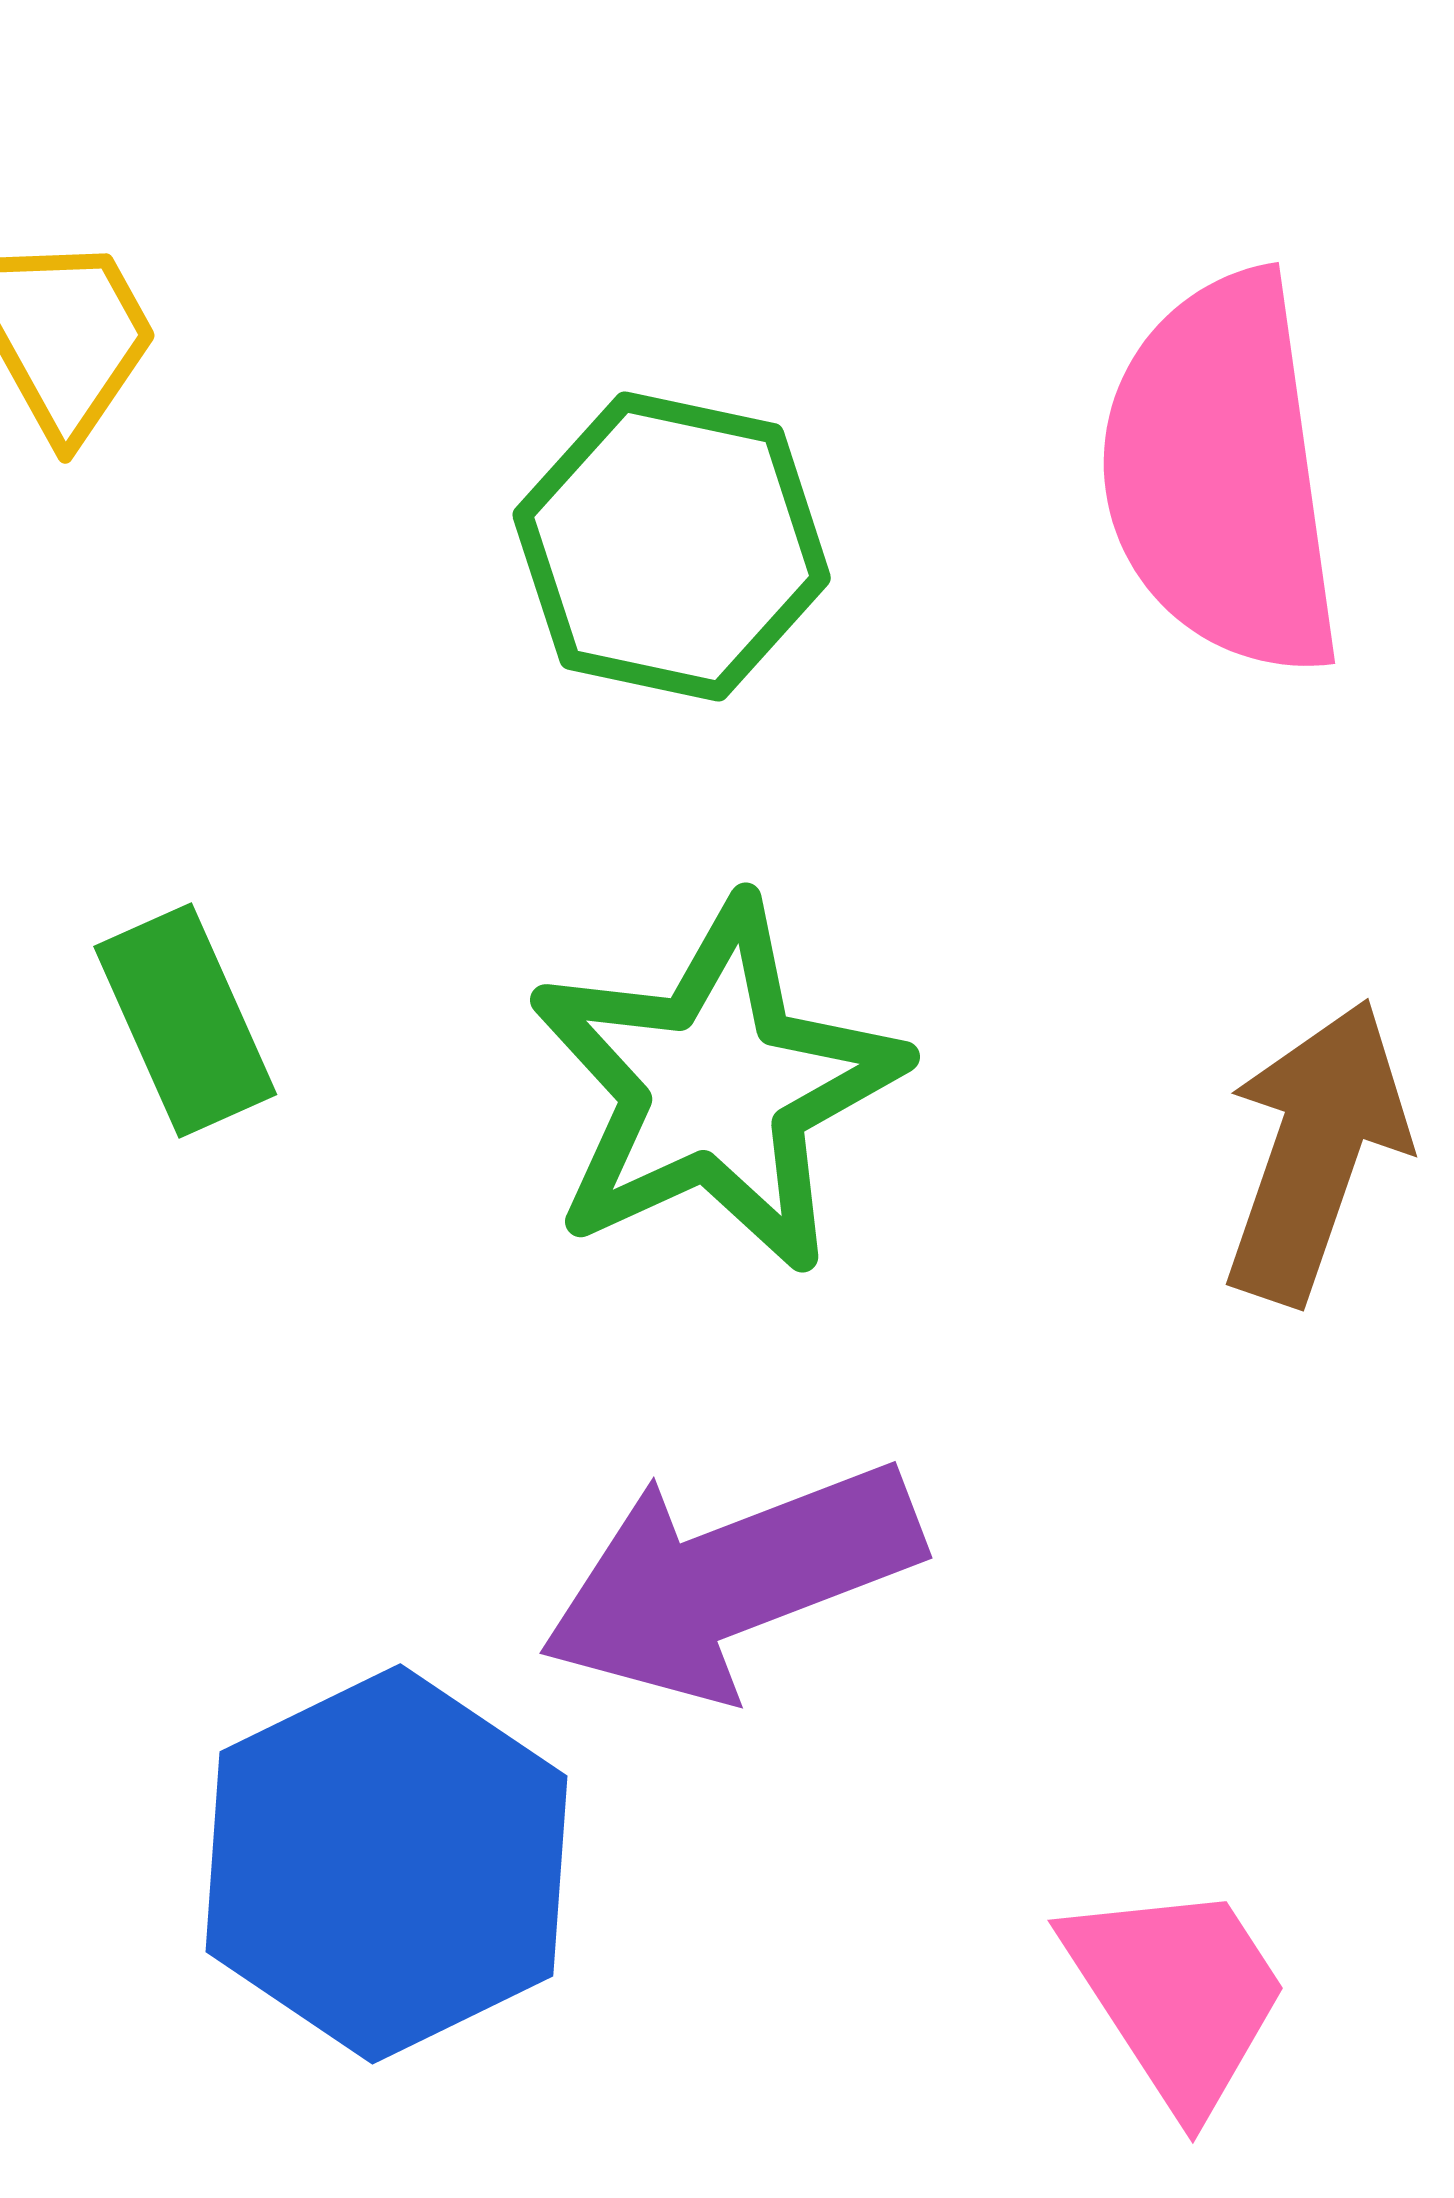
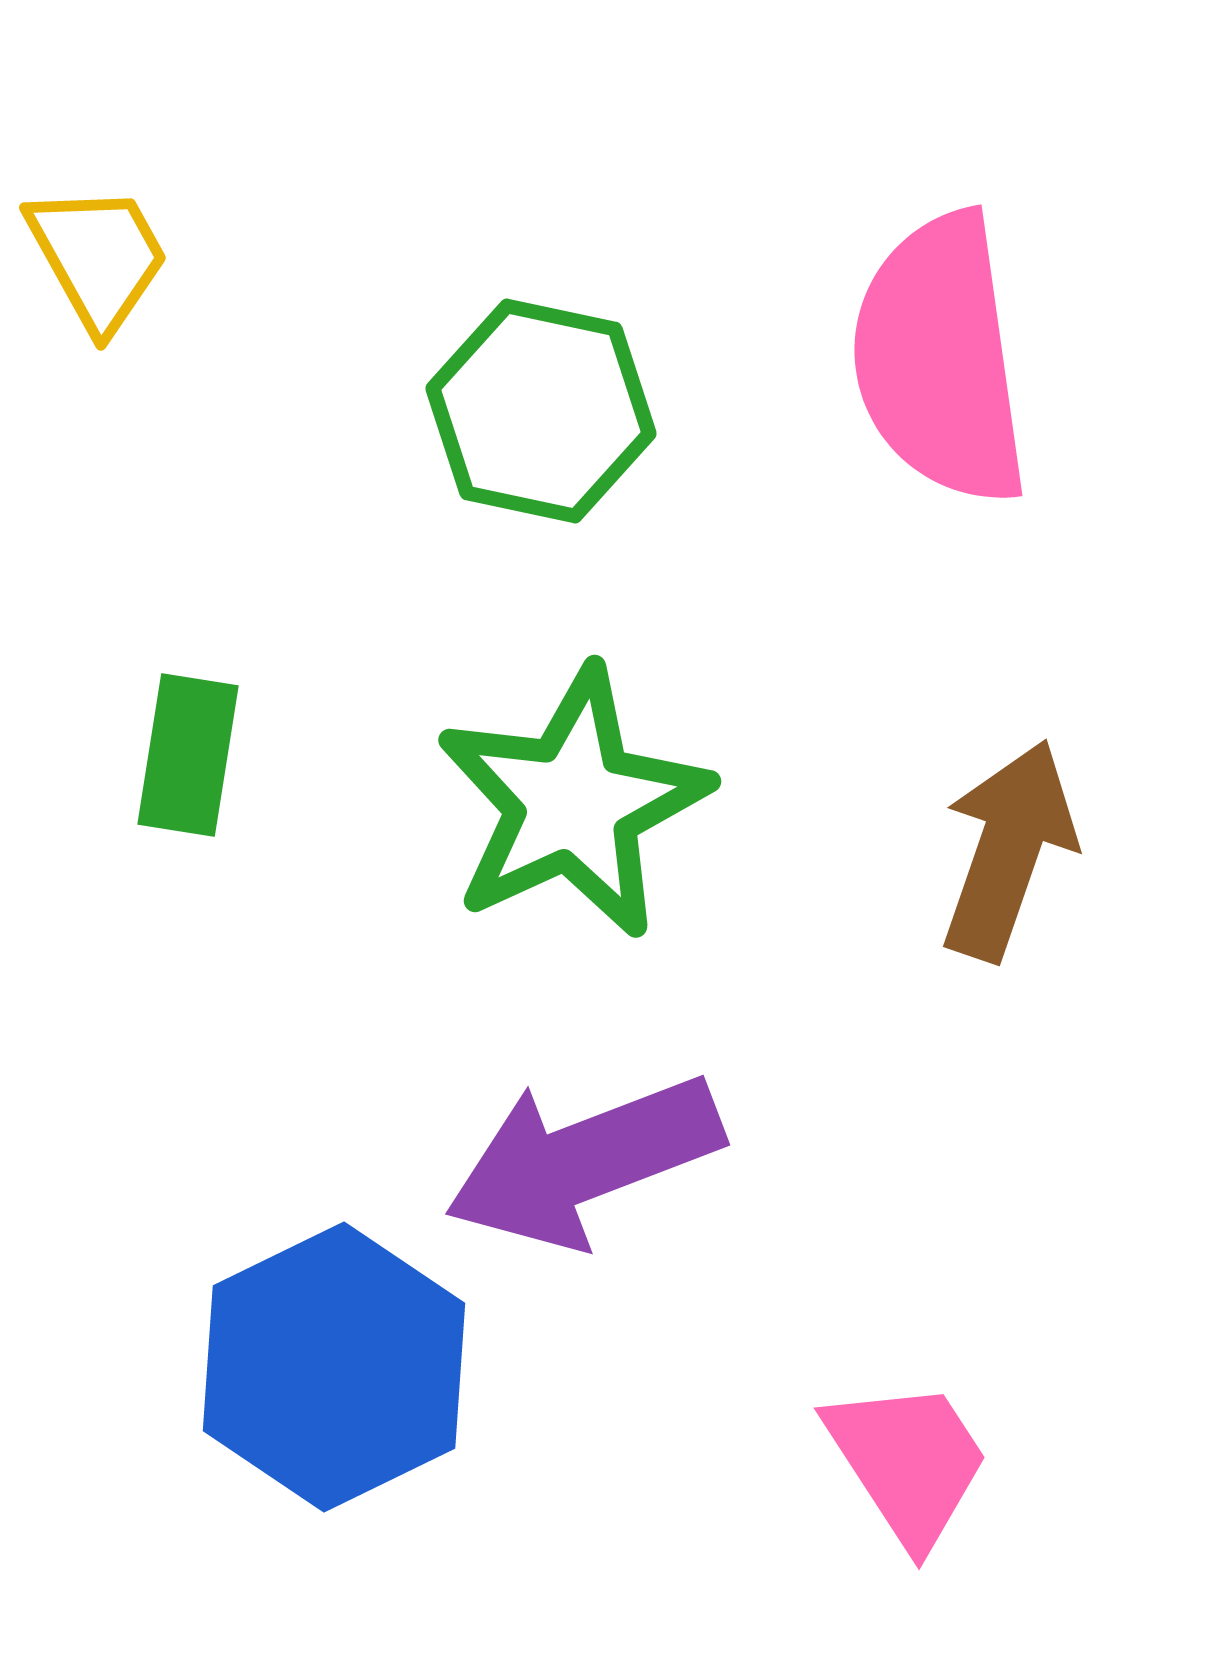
green rectangle: (185, 1020) -> (188, 755), turned 33

